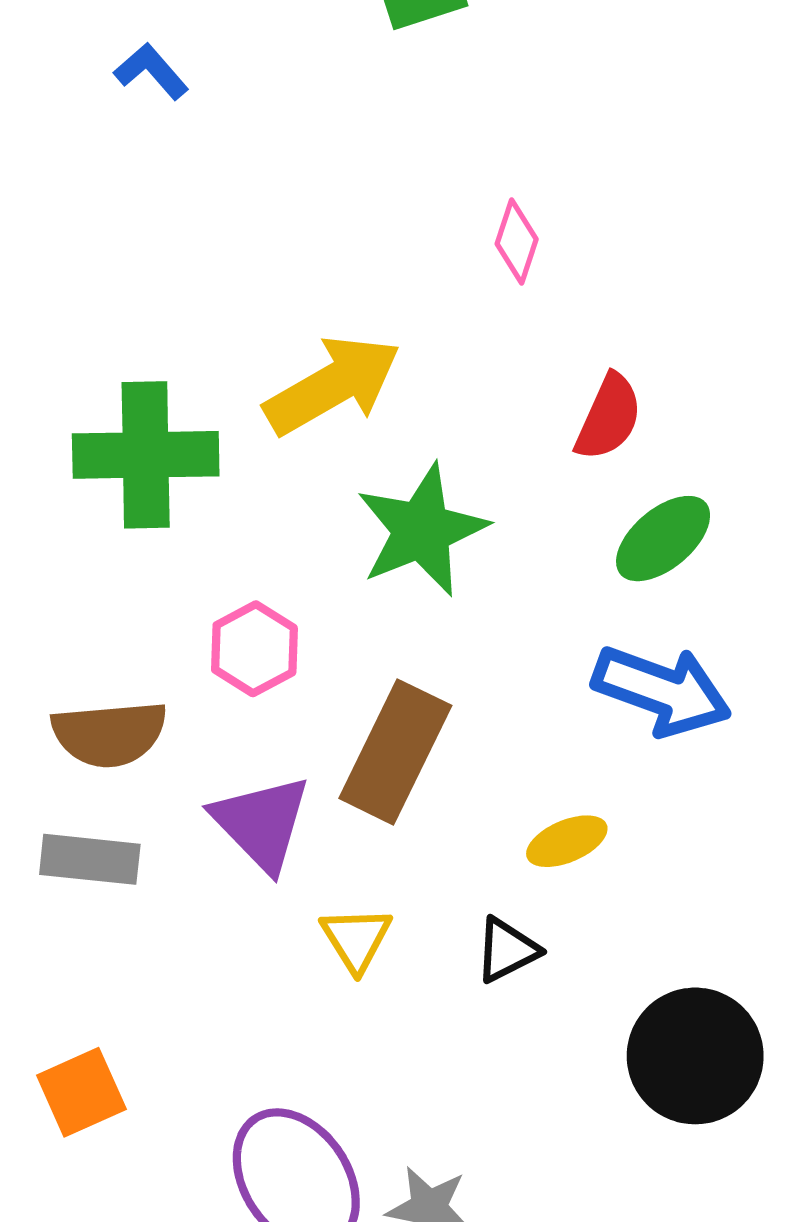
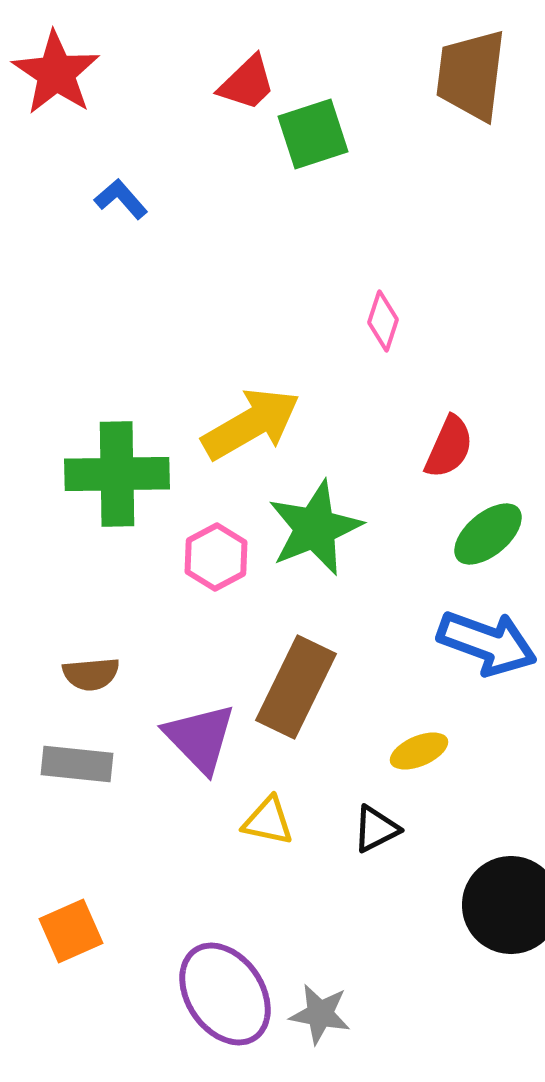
pink hexagon: (254, 649) -> (216, 557), moved
brown semicircle: (109, 734) -> (91, 674), size x0.7
yellow triangle: (356, 939) -> (268, 821), turned -46

